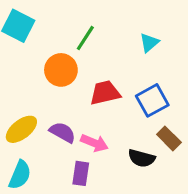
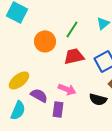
green line: (85, 38) -> (72, 29), moved
purple semicircle: (62, 132) -> (39, 95), moved

